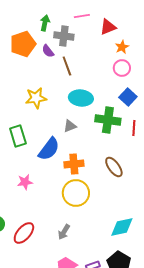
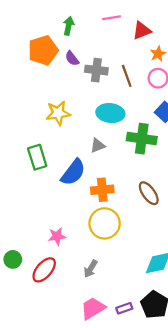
gray cross: (64, 36) -> (96, 70), moved
brown line: (67, 66) -> (127, 76), moved
pink star: (25, 182) -> (57, 236), moved

